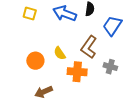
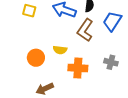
brown L-shape: (89, 47) -> (85, 30), moved
yellow semicircle: (60, 53) -> (60, 50), turned -48

